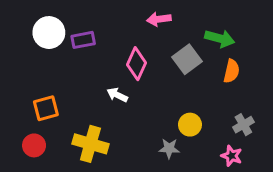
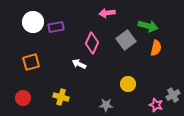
orange square: (46, 108) -> (31, 62), moved
gray cross: (243, 125) -> (173, 95), moved
yellow cross: (90, 144) -> (61, 97), size x0.7
gray star: (169, 148) -> (106, 105), moved

